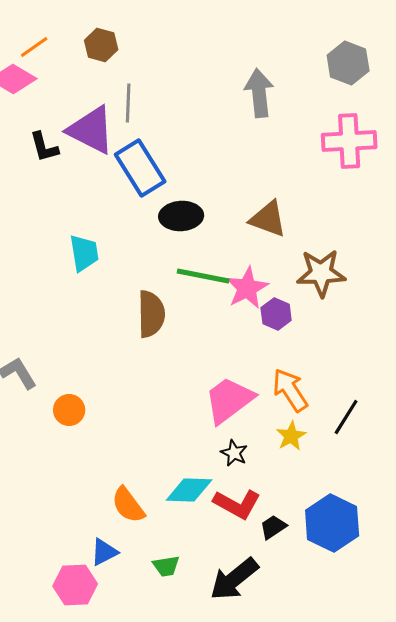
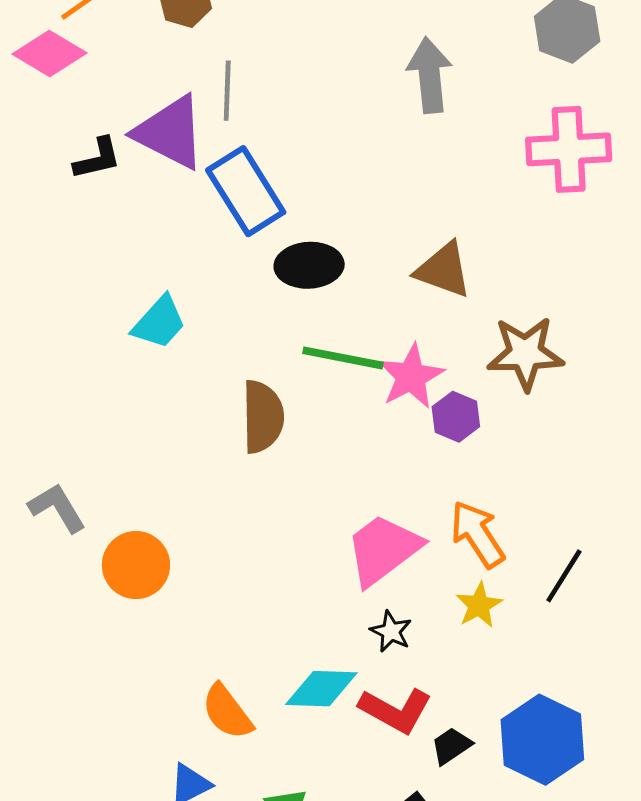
black L-shape: (44, 147) -> (97, 159), turned -88
cyan trapezoid: (84, 253) -> (159, 322), turned 51
orange circle: (69, 410) -> (136, 565), size x1.4

